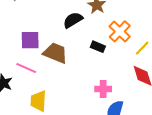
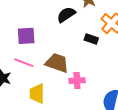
brown trapezoid: (55, 53) -> (57, 63), moved
pink cross: (103, 89) -> (77, 81), moved

